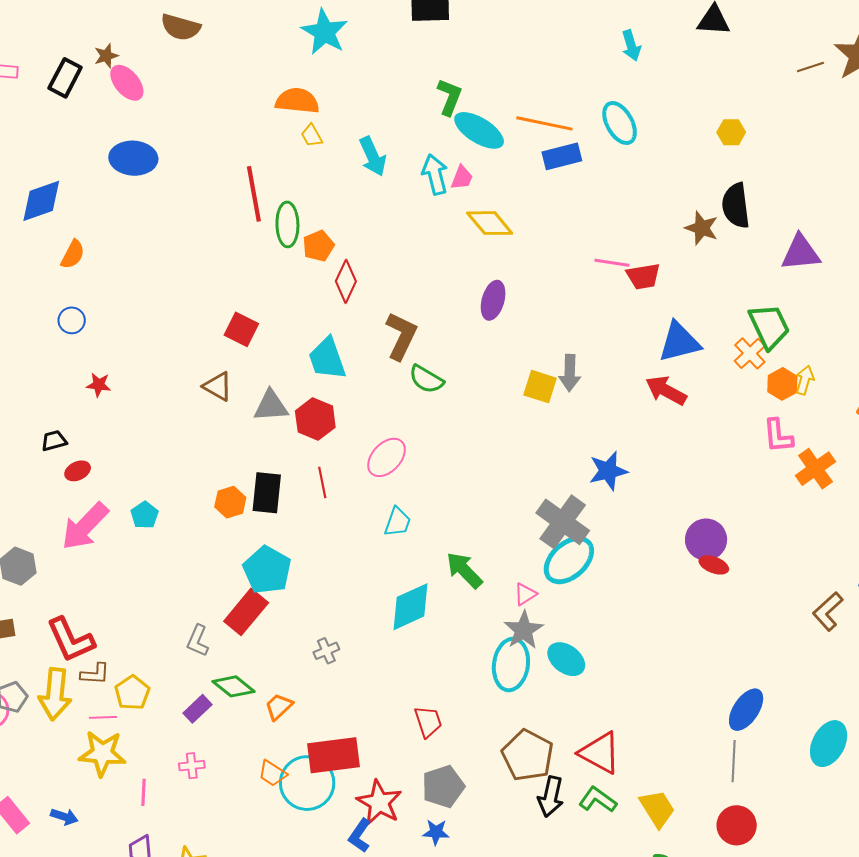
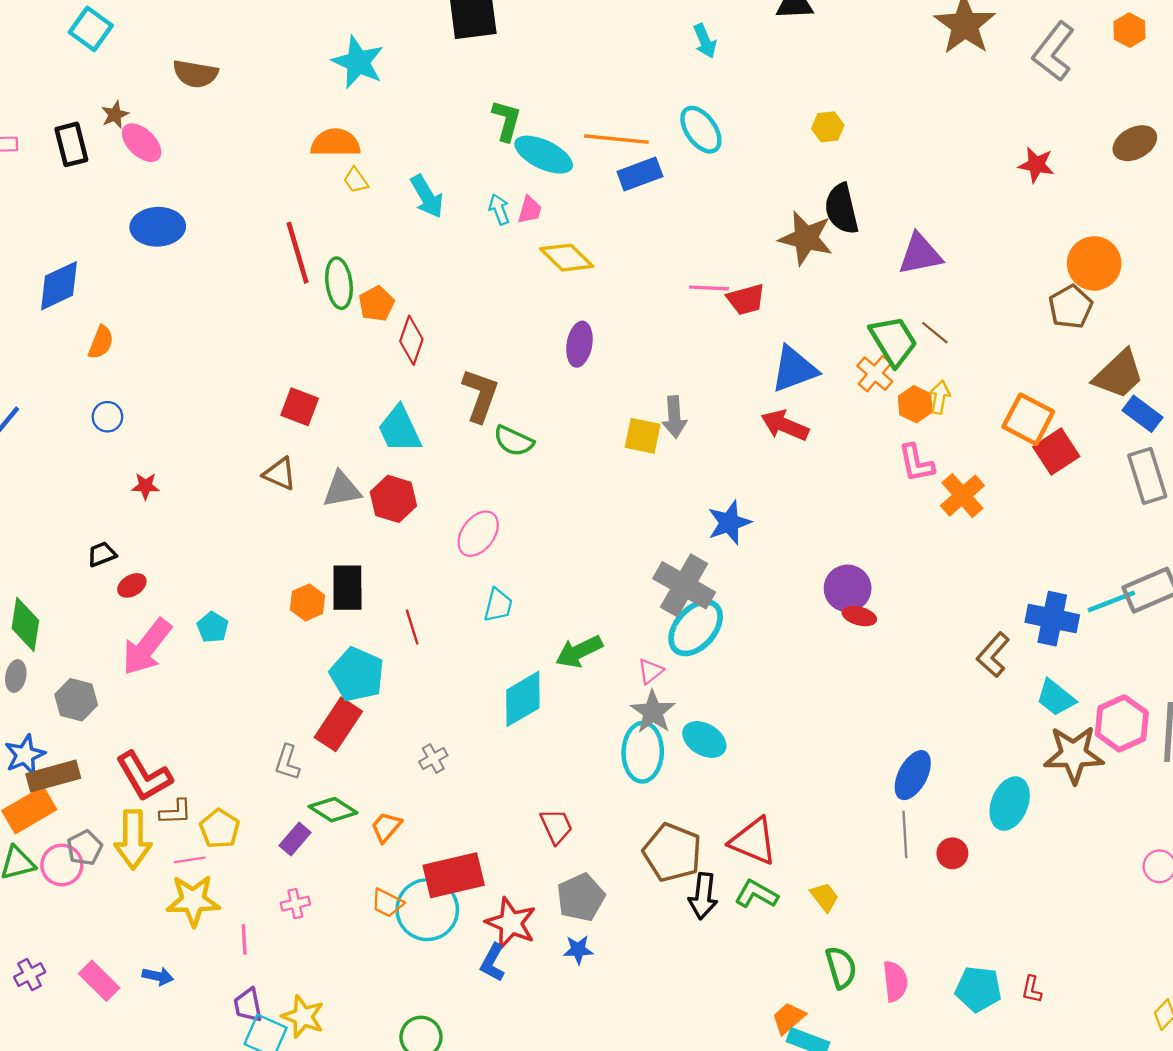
brown line: (810, 67) -> (935, 333), moved, turned 64
black rectangle: (65, 78) -> (71, 144), turned -36
cyan arrow: (435, 174) -> (499, 209), size x0.7
brown star: (702, 228) -> (806, 238), size x1.4
red line: (322, 482) -> (412, 627), moved
green arrow: (464, 570) -> (579, 651), turned -66
yellow trapezoid: (657, 809) -> (825, 897), size x0.7
red circle: (737, 825) -> (952, 853), moved, size x0.7

